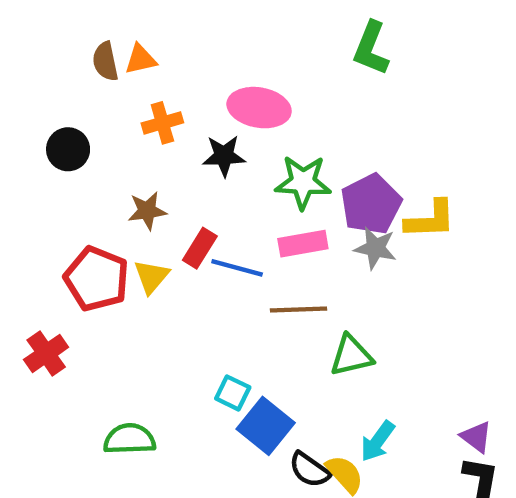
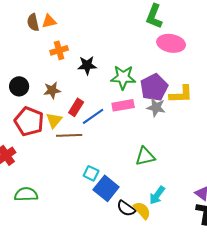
pink ellipse: (259, 108) -> (171, 43), moved
black circle: (68, 149) -> (19, 86), moved
blue line: (237, 268) -> (93, 116), turned -50
brown line: (299, 310) -> (69, 135), moved
green semicircle: (130, 439) -> (26, 194), moved

